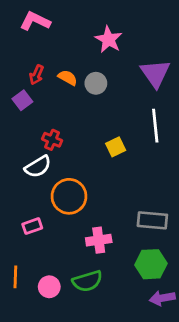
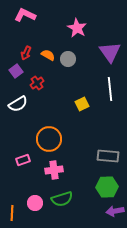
red cross: (52, 140) -> (37, 83), moved, turned 32
white semicircle: (38, 167) -> (18, 104), moved
pink cross: (99, 240) -> (54, 170), moved
orange line: (15, 277) -> (12, 213), moved

